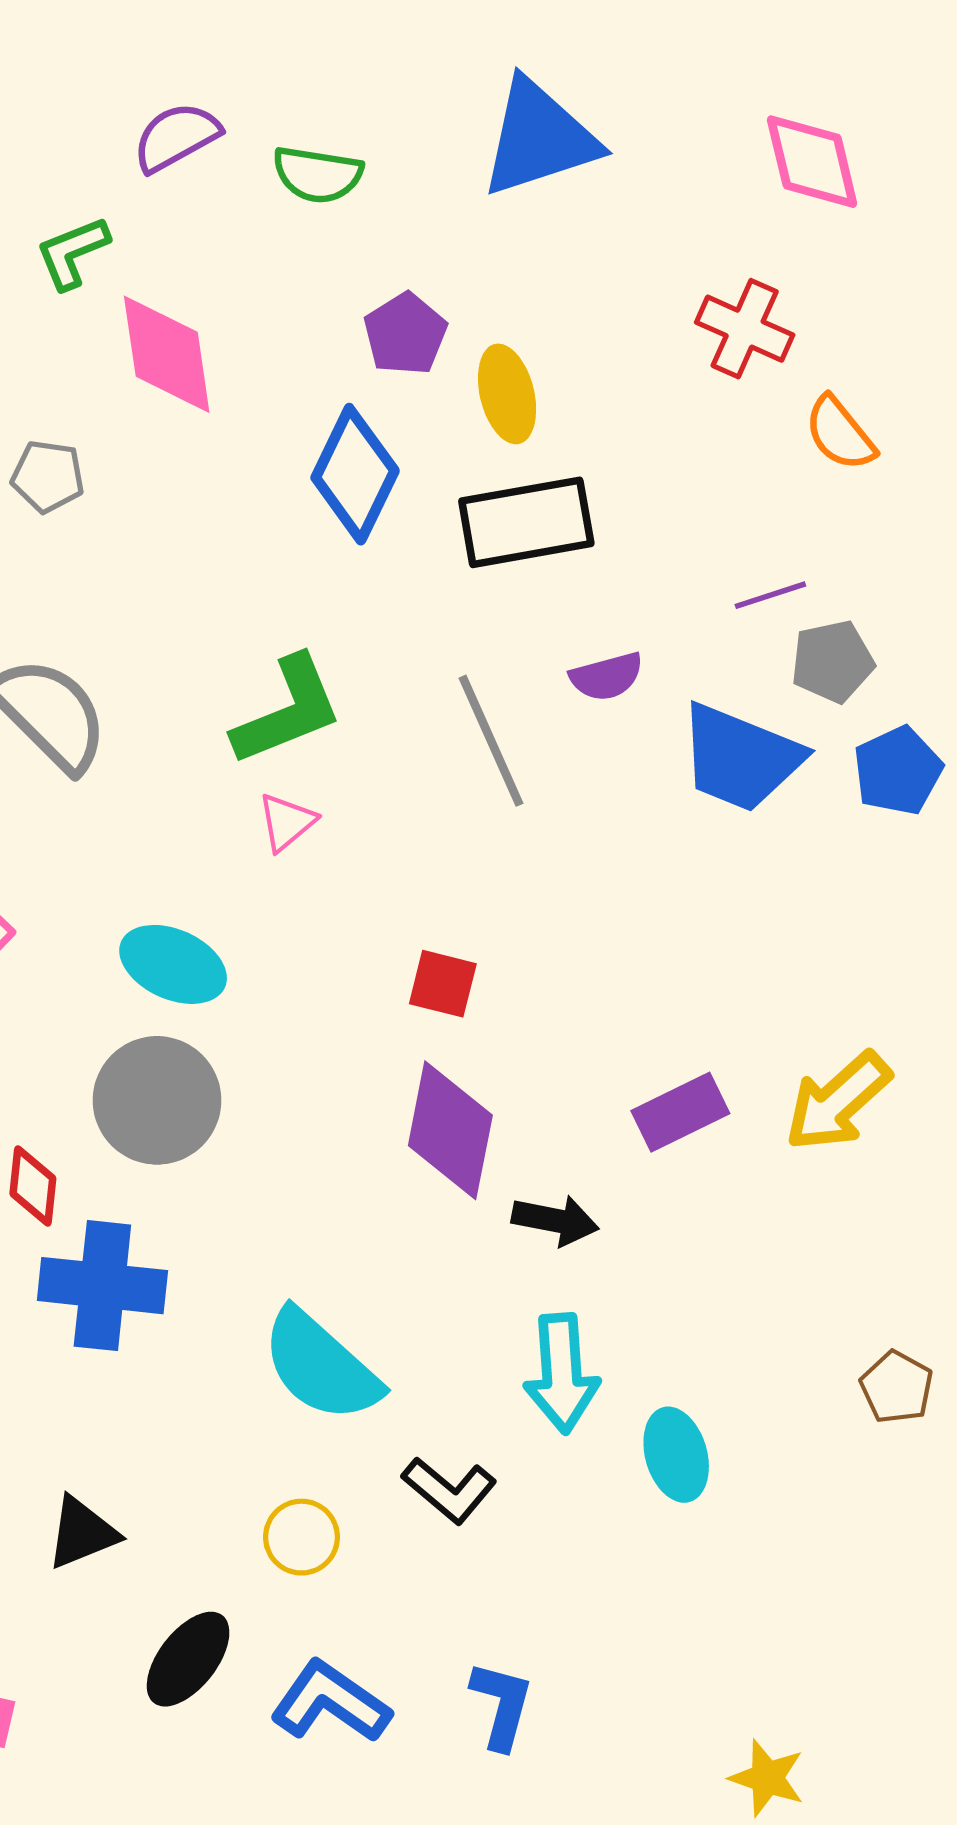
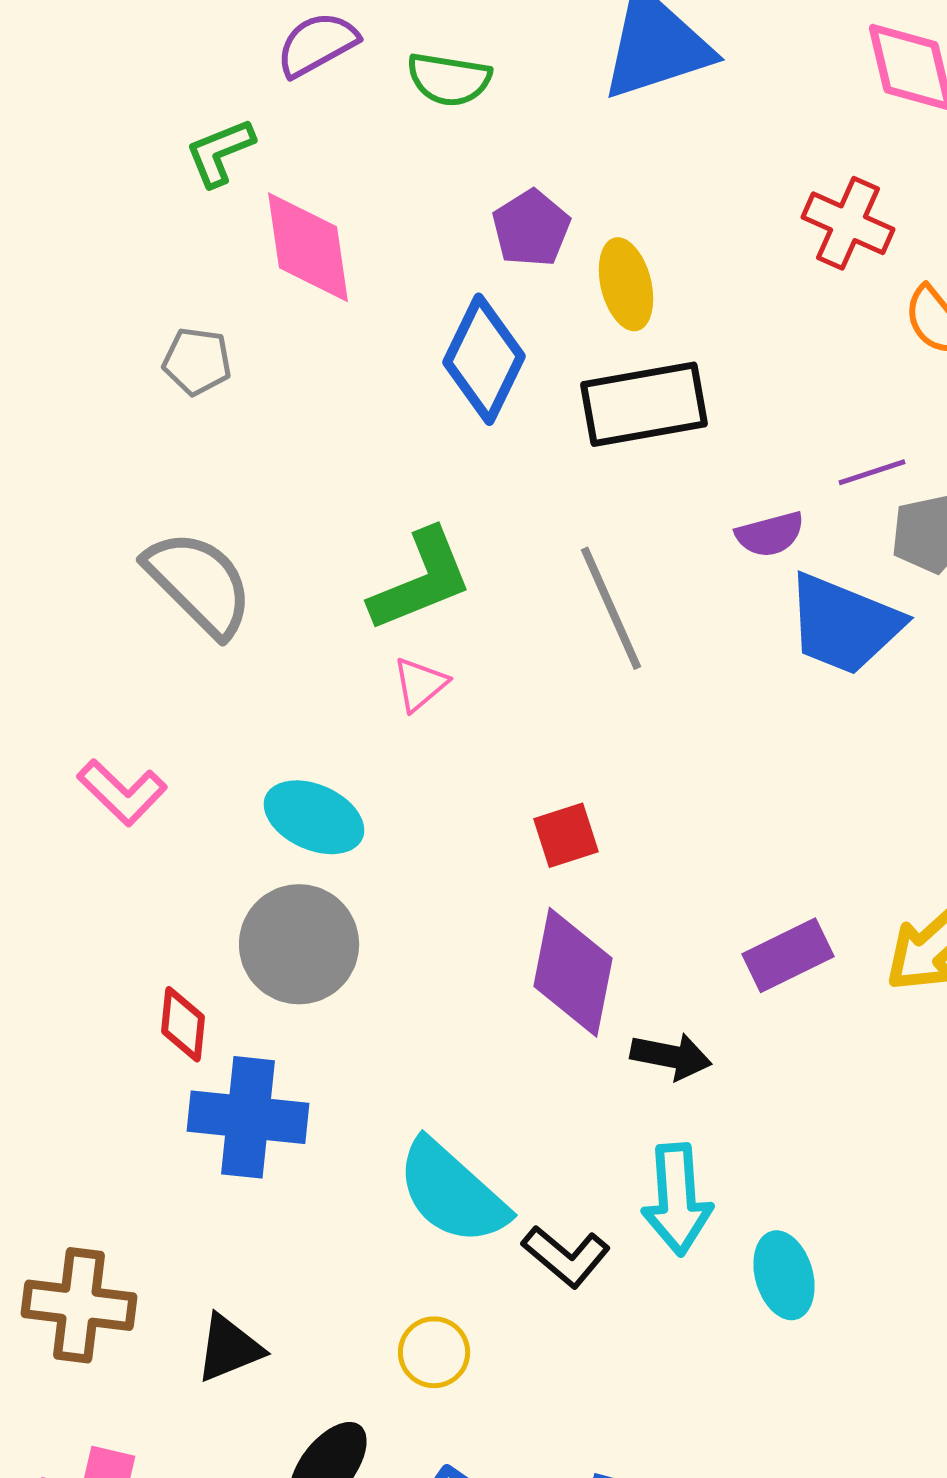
purple semicircle: (607, 676) -> (770, 534), moved
red square: (443, 984) -> (566, 835), turned -32
black L-shape: (449, 1490) -> (566, 1256), moved

